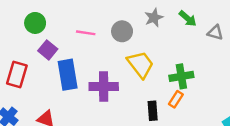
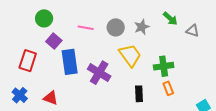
gray star: (154, 18) -> (142, 27), moved
purple cross: (104, 86) -> (99, 73), turned 30
orange rectangle: (176, 99) -> (168, 88), moved, turned -56

